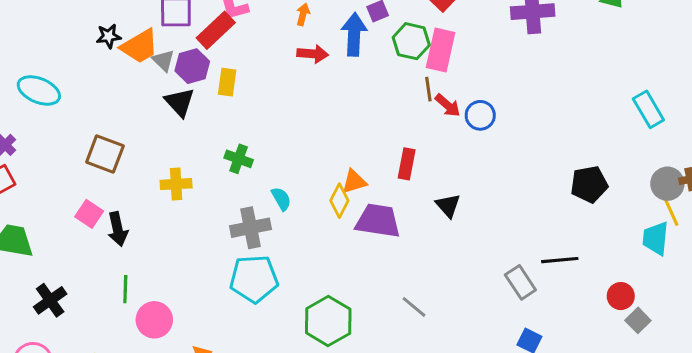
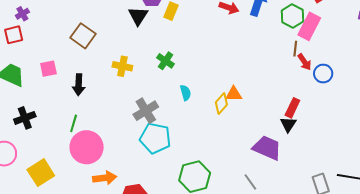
red rectangle: (407, 164) -> (292, 108), moved
pink square: (89, 214) -> (48, 69), moved, turned 30
purple trapezoid: (378, 221) -> (267, 148), moved
gray cross: (250, 228) -> (146, 111), moved, turned -35
pink circle: (154, 320) -> (87, 147), size x1.4

